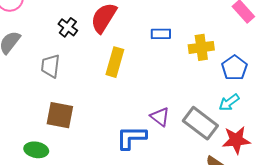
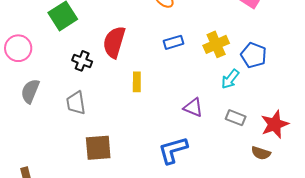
yellow rectangle: (115, 62) -> (137, 82), size x0.7
cyan arrow: (229, 102) -> (230, 79), moved
purple triangle: (160, 117) -> (193, 108), moved
gray rectangle: (200, 123) -> (236, 118), size x0.6

